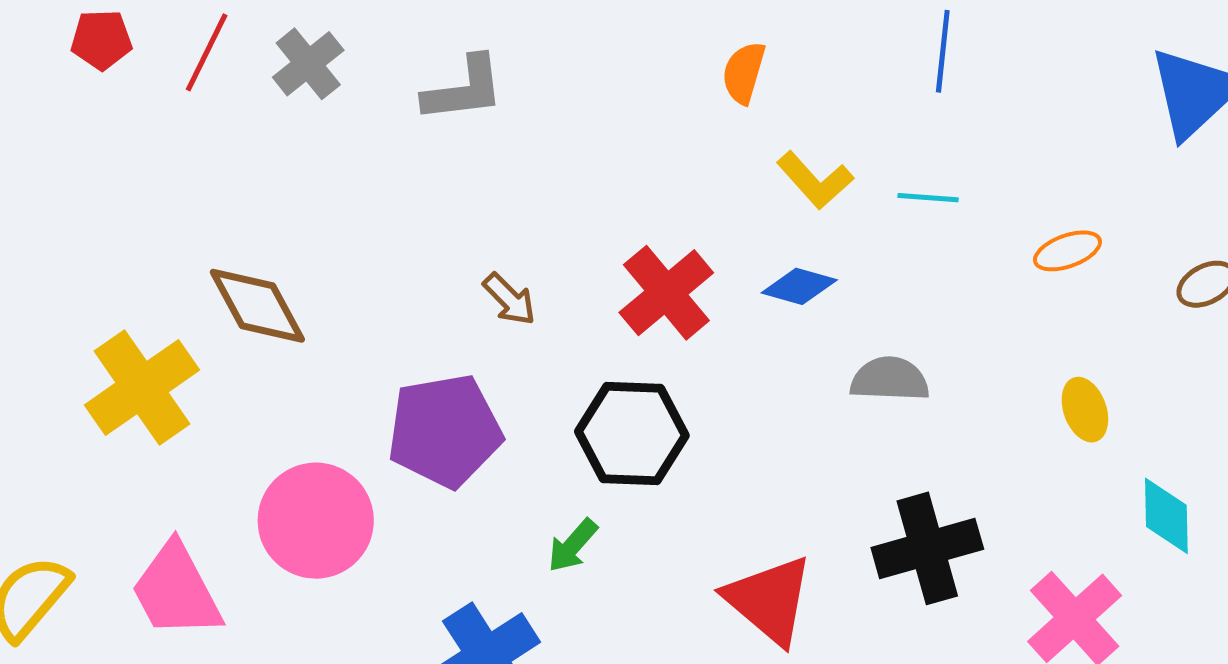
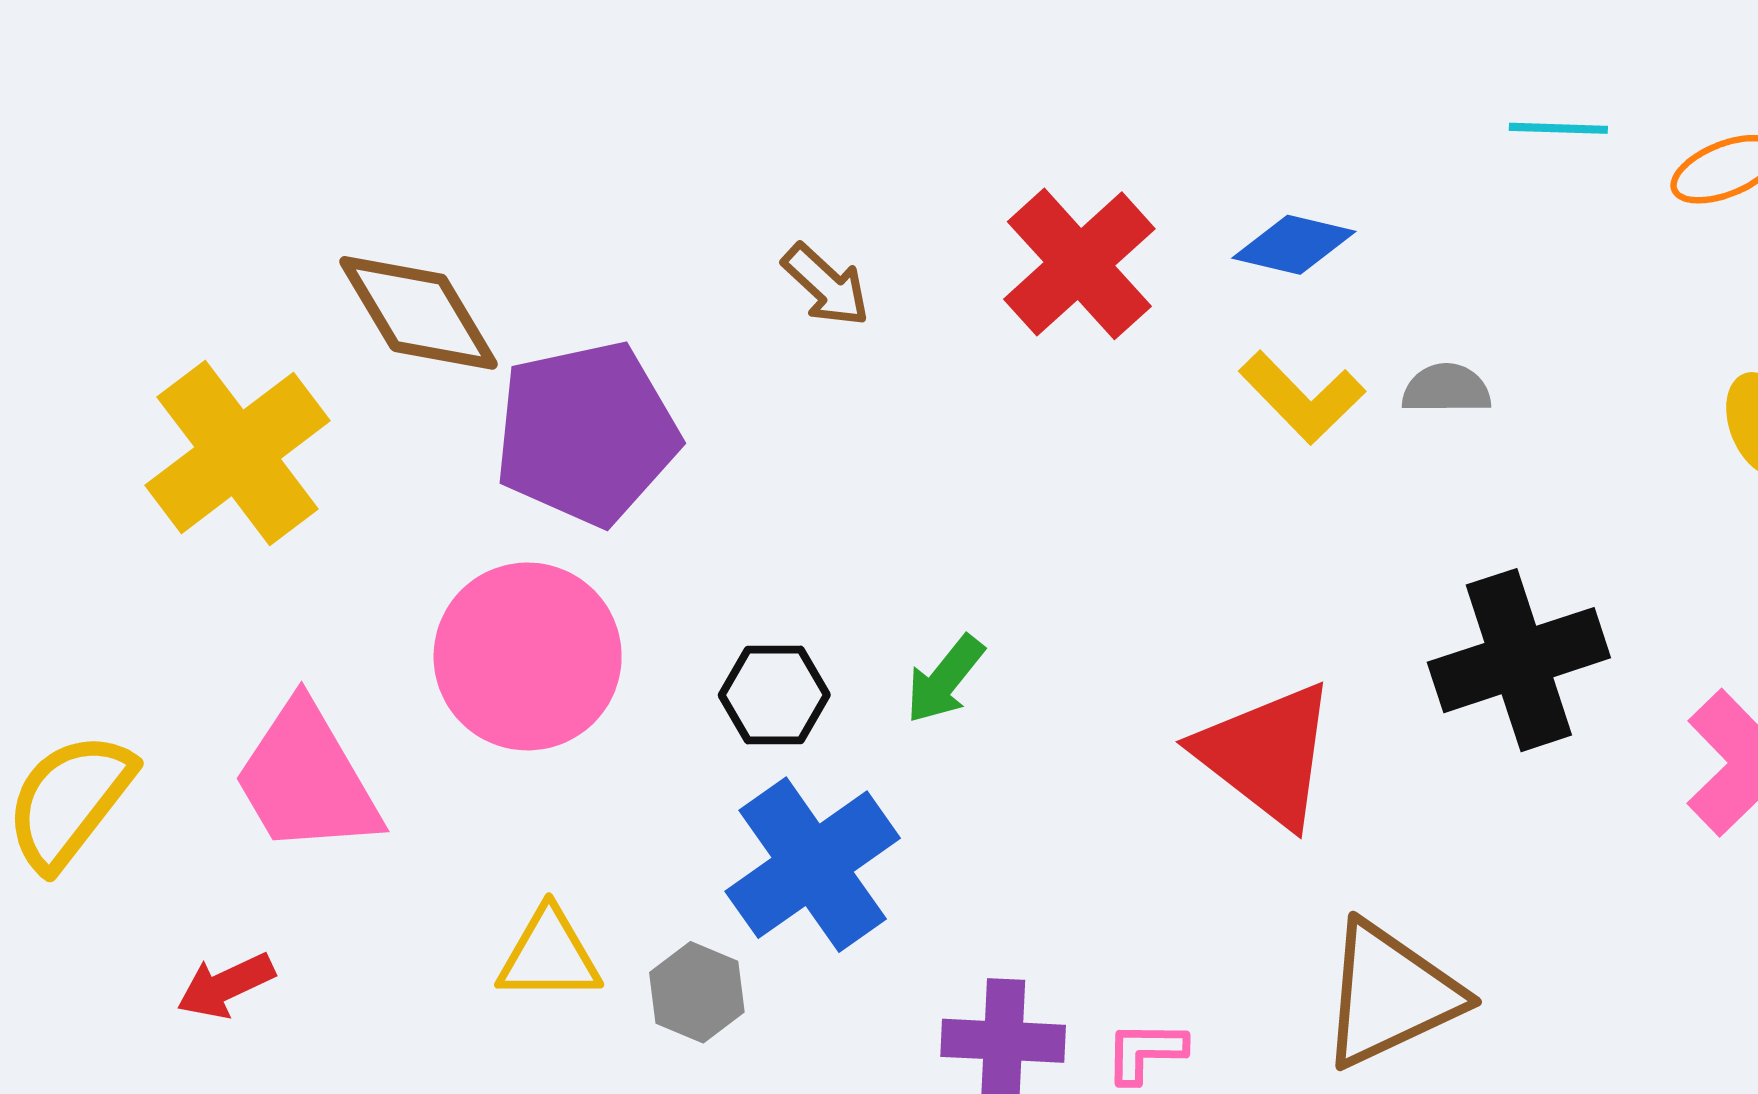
yellow L-shape: (815, 180) -> (1302, 397), moved
cyan line: (928, 198) -> (1558, 128), moved
gray semicircle: (890, 379) -> (1446, 389), size x0.7
purple pentagon: (445, 431) -> (586, 433), moved
black hexagon: (632, 434) -> (774, 695), moved, size x0.6

